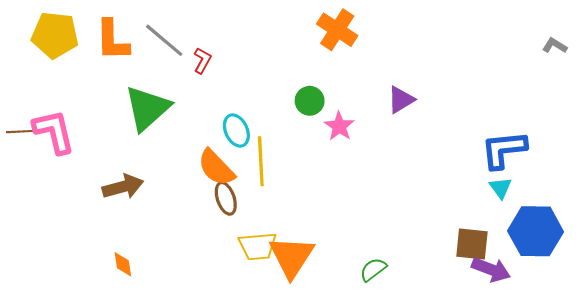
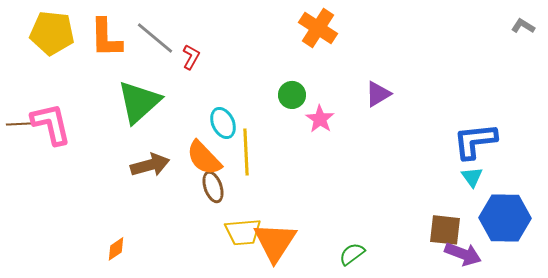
gray L-shape: (555, 46) -> (523, 26), moved
brown arrow: (123, 187) -> (150, 165), moved
orange diamond: (123, 264) -> (116, 249), turned 65

